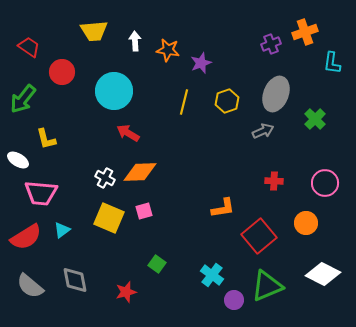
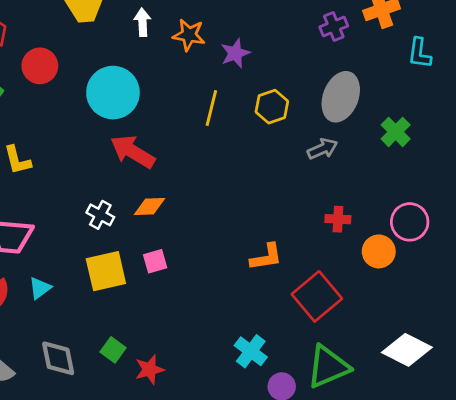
red arrow: (128, 133) -> (133, 152), size x1.4
orange diamond: (140, 172) -> (150, 206), size x0.7
yellow square: (109, 218) -> (106, 271), turned -36
orange circle: (306, 223) -> (379, 251), moved
green square: (157, 264) -> (113, 350), moved
red star: (126, 292) -> (150, 370), moved

